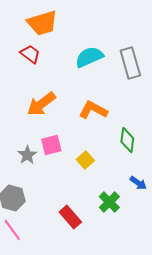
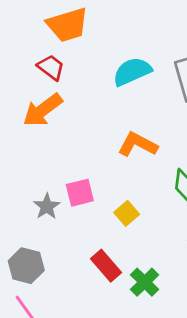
orange arrow: (41, 104) -> (43, 110), moved
green cross: (109, 202) -> (145, 282), moved
red rectangle: (70, 217) -> (106, 266), moved

